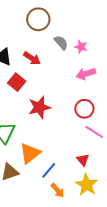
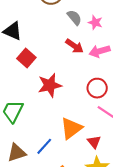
red arrow: (32, 58) -> (74, 46), moved
orange triangle: (30, 153) -> (71, 128), moved
blue line: (49, 170) -> (44, 146), moved

